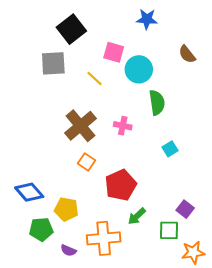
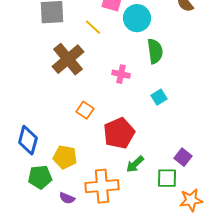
brown cross: (80, 126) -> (68, 59), moved
cyan square: (170, 149) -> (159, 97), moved
blue diamond: (29, 192) -> (28, 140), turned 56

